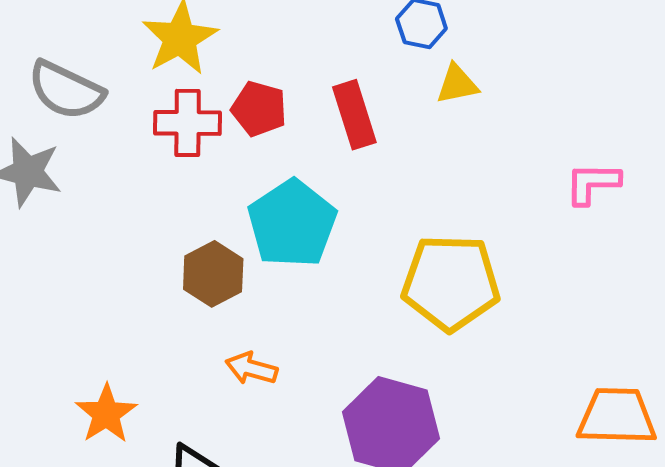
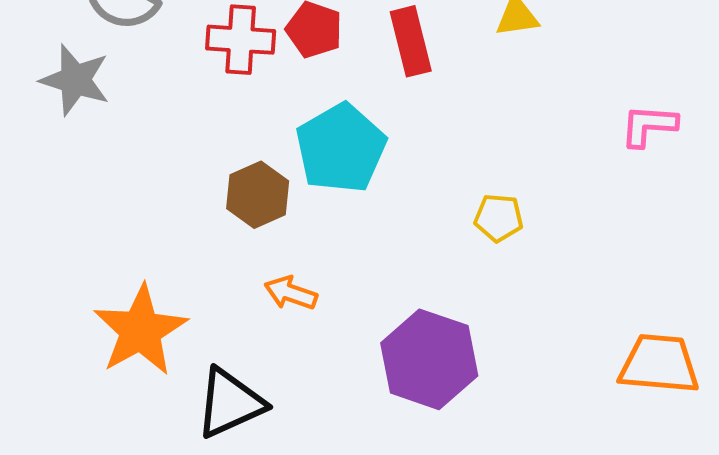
yellow pentagon: (451, 283) -> (499, 218), size x0.5
orange star: (106, 414) -> (140, 330), size x1.5

